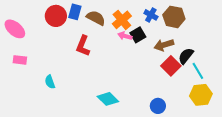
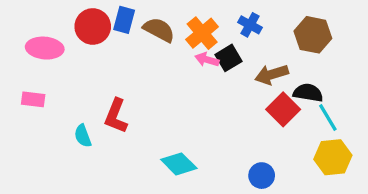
brown hexagon: (174, 17) -> (313, 35), moved
pink ellipse: (15, 29) -> (45, 48), moved, turned -35
red L-shape: (83, 46) -> (116, 116), moved
black semicircle: (186, 56) -> (308, 93), turned 60

